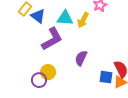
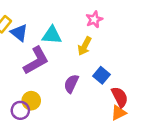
yellow arrow: (83, 20) -> (85, 46), moved
blue square: (106, 77) -> (102, 75), moved, turned 32

